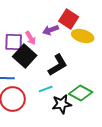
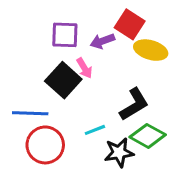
pink arrow: (31, 38) -> (84, 68), moved
purple square: (14, 42) -> (65, 35), moved
black L-shape: (58, 65) -> (134, 104), moved

